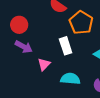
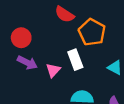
pink triangle: (44, 64) -> (53, 70), moved

